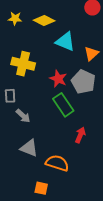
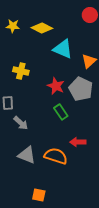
yellow cross: (23, 64) -> (21, 71), size x0.7
green rectangle: (63, 105) -> (61, 112), size x0.7
red arrow: (80, 135) -> (78, 142), turned -112
orange semicircle: (57, 163) -> (56, 156), moved

